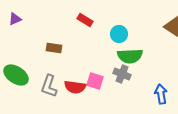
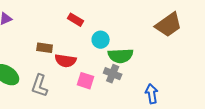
cyan circle: (119, 34) -> (101, 40), moved
red semicircle: (75, 87) -> (66, 61), moved

